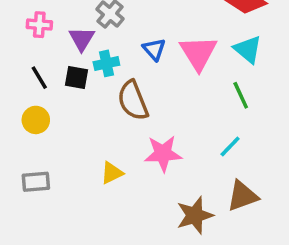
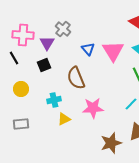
pink cross: (39, 25) -> (23, 35), size x1.5
cyan cross: (106, 63) -> (54, 100), moved
black line: (39, 78) -> (14, 58), moved
black square: (76, 78) -> (44, 65), turned -32

